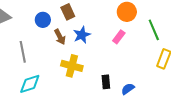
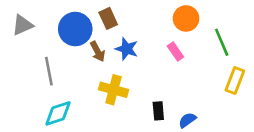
blue circle: (43, 20) -> (75, 29), size x1.6
blue star: (82, 35) -> (127, 49), turned -30
pink rectangle: (119, 37) -> (175, 51), turned -72

